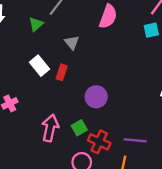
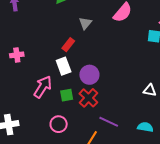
white rectangle: (39, 66) -> (64, 66), moved
red cross: (99, 142) -> (88, 98), moved

